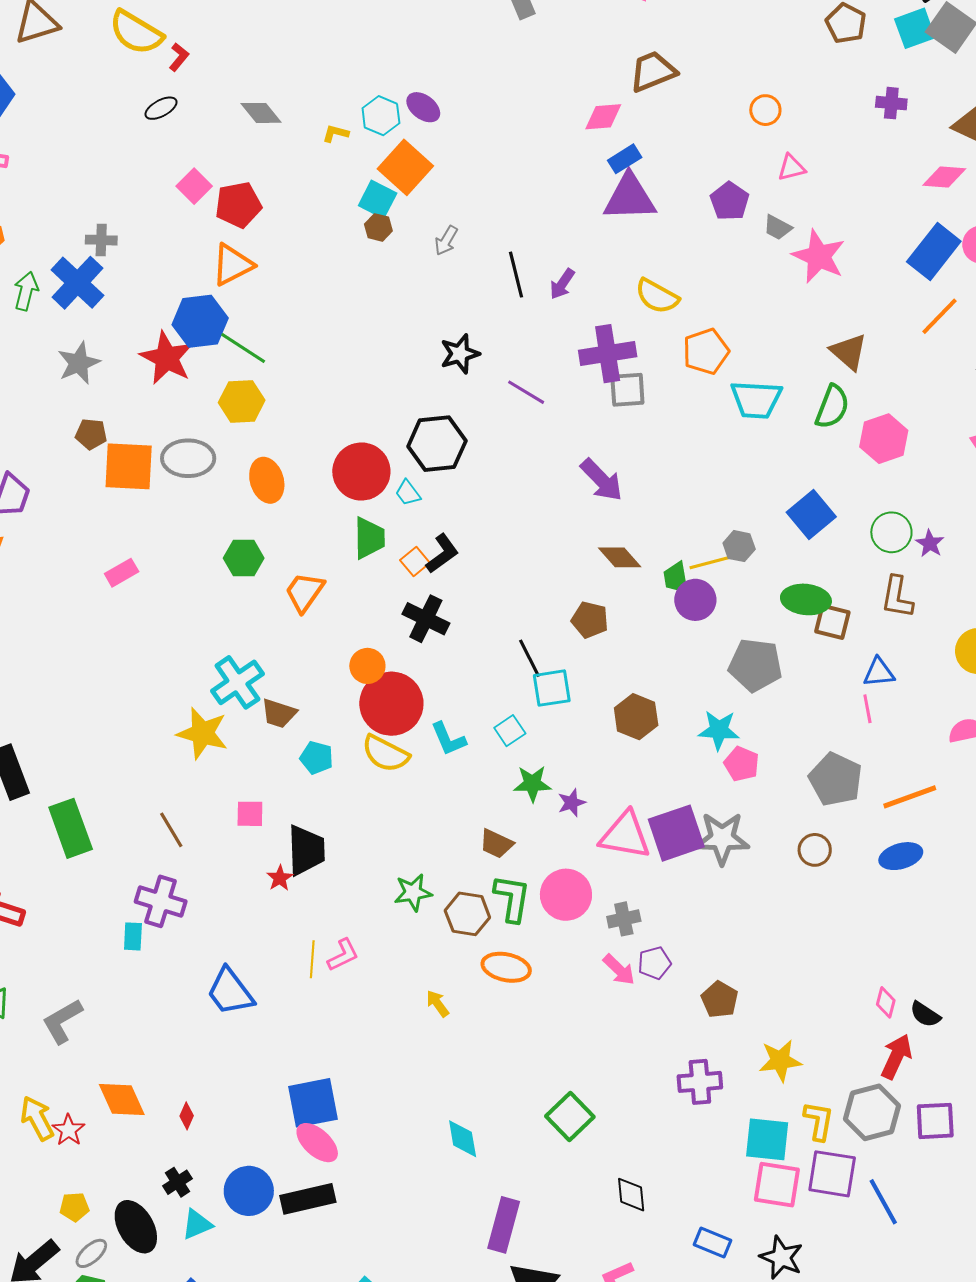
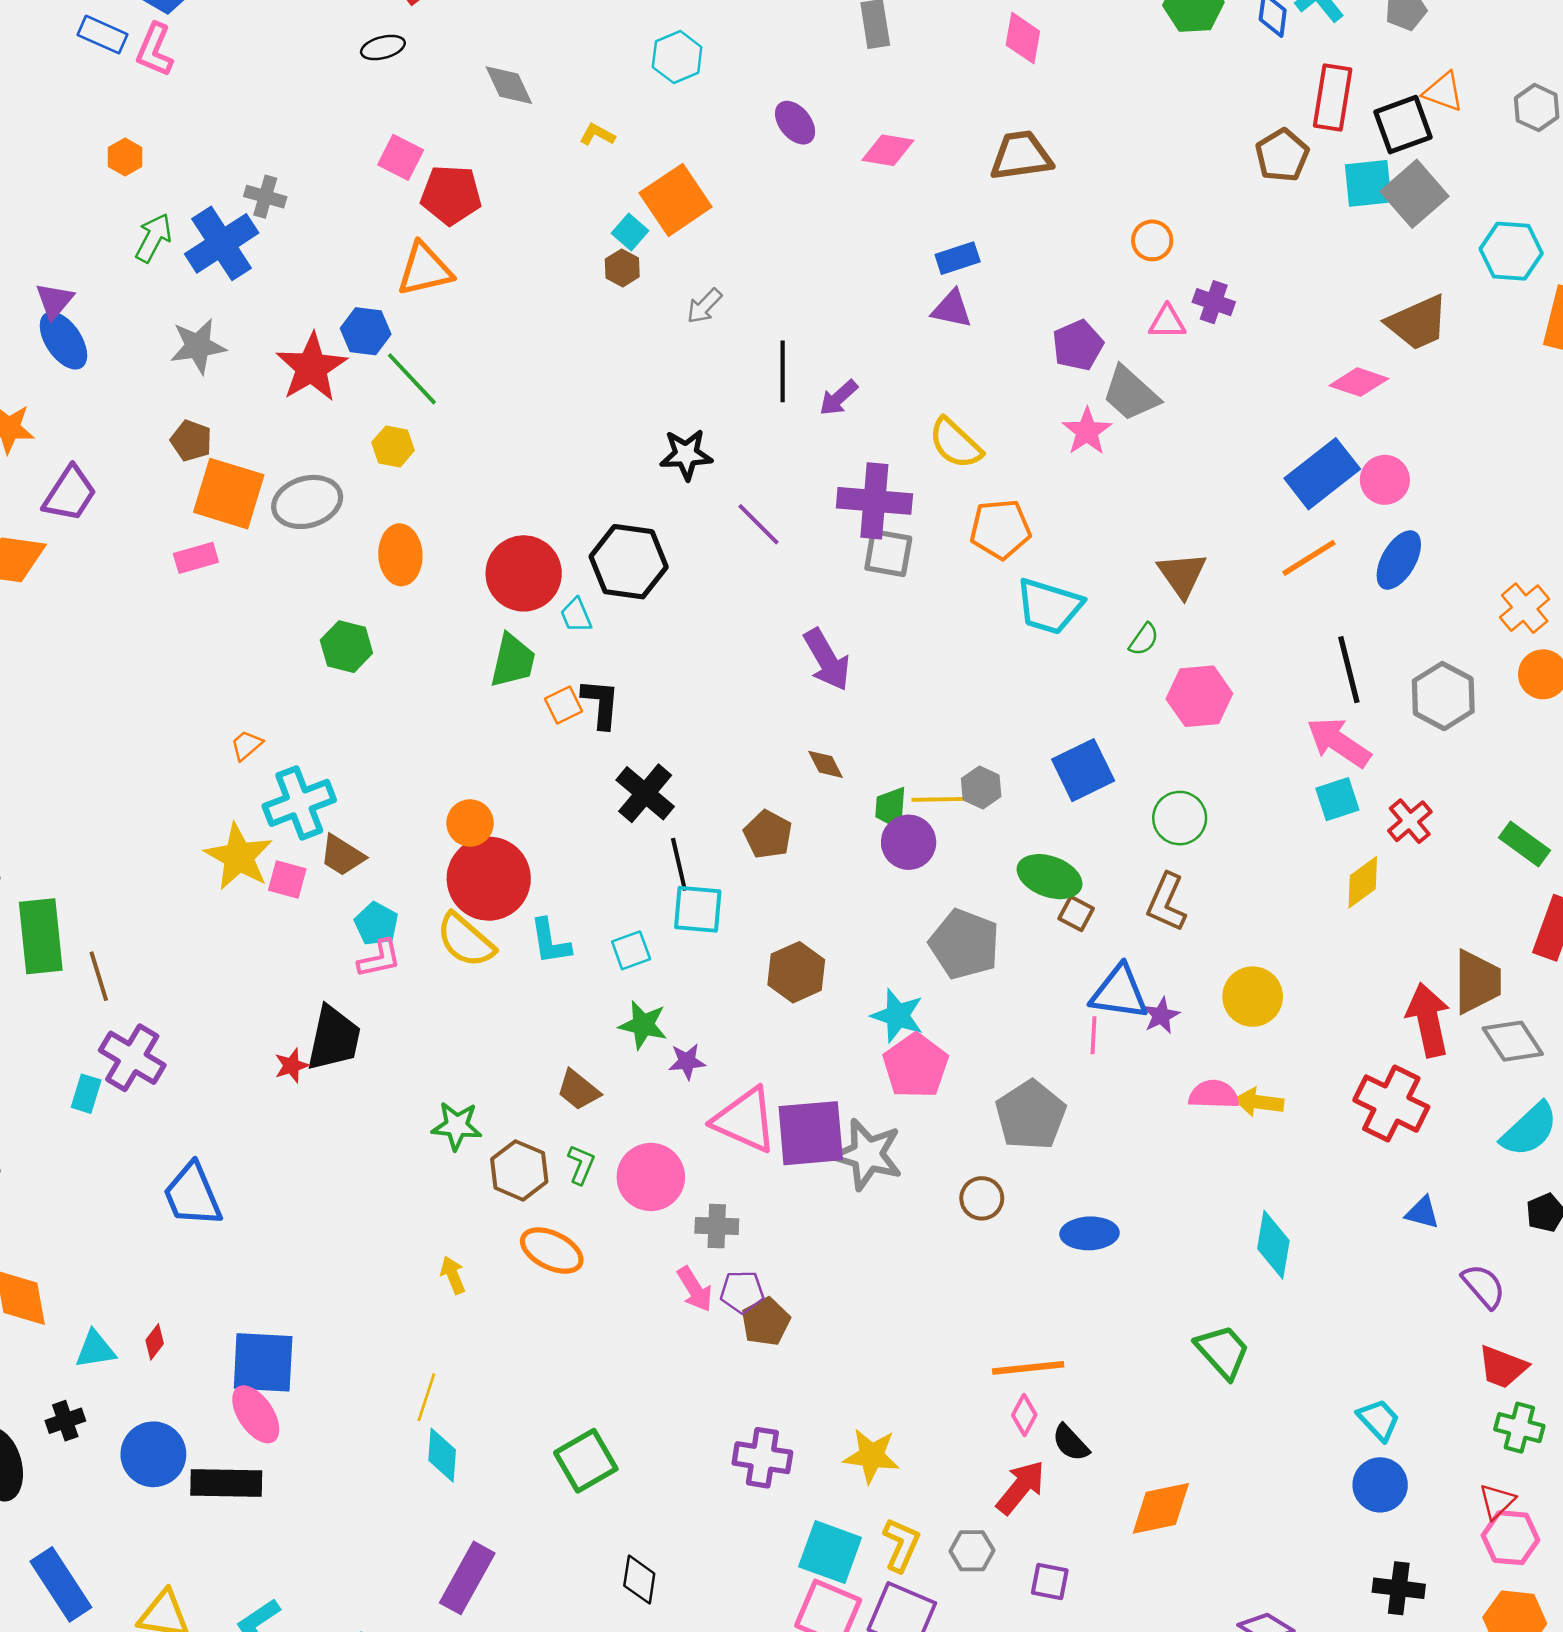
purple cross: (891, 103) -> (1214, 302), moved
purple ellipse: (423, 107) -> (795, 123), moved
cyan hexagon: (381, 116) -> (677, 57), moved
pink diamond: (603, 117) -> (888, 150), moved
pink square: (194, 186) -> (401, 157), turned -32
purple triangle: (630, 197) -> (952, 309), size x0.6
cyan square: (378, 199) -> (630, 232), size x0.7
gray trapezoid: (778, 227) -> (1131, 394), size x1.6
pink star: (819, 256) -> (1087, 431), moved, size x0.7
blue hexagon: (200, 321) -> (366, 331), size x0.7
yellow hexagon: (242, 401) -> (393, 446), size x0.7
green semicircle: (832, 407) -> (1144, 639), size x0.6
gray ellipse: (188, 458) -> (307, 502), turned -30
purple star: (930, 543) -> (1161, 1016), moved
black L-shape: (442, 554) -> (601, 704), turned -63
brown diamond: (620, 557) -> (825, 764), size x0.7
pink rectangle: (122, 573) -> (196, 558), moved
orange trapezoid: (304, 592) -> (246, 745), moved, size x0.6
black cross: (426, 619) -> (645, 793), moved
brown square: (832, 622) -> (1076, 913), size x0.7
blue triangle: (879, 672) -> (1119, 992), size x1.4
pink pentagon: (741, 764) -> (916, 1066), size x1.4
orange line: (910, 797) -> (1028, 1368), moved
pink square: (250, 814) -> (287, 879), moved
brown line: (171, 830) -> (99, 976), moved
green L-shape: (512, 898) -> (581, 1165), size x0.6
pink L-shape: (343, 955) -> (379, 959), moved
yellow line: (312, 959) -> (426, 1397), moved
brown pentagon: (720, 999) -> (766, 1322), moved
gray hexagon: (872, 1112) -> (972, 1551), size x0.6
red diamond: (187, 1116) -> (155, 1342), moved
purple square: (935, 1121) -> (1050, 1582), size x0.7
cyan triangle: (197, 1224) -> (95, 1349), moved

